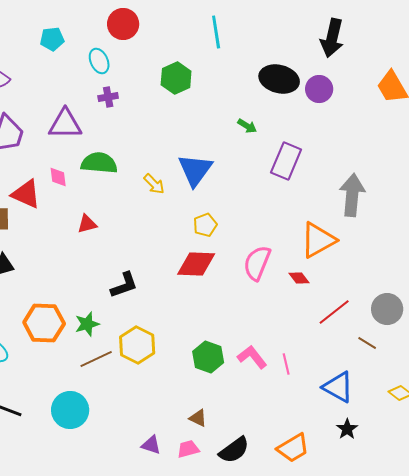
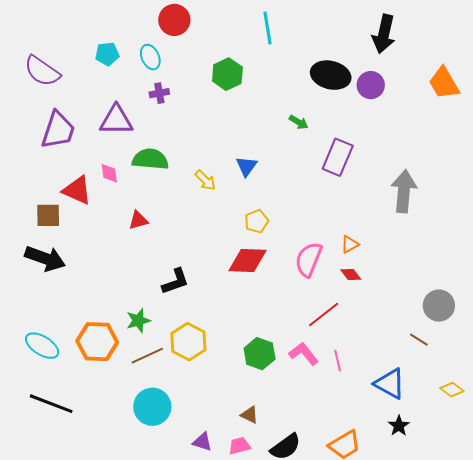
cyan pentagon: (52, 39) -> (107, 54), moved
blue triangle: (195, 170) -> (246, 166), size x0.6
orange triangle: (318, 240) -> (350, 244), moved, size x0.5
red line: (334, 312) -> (324, 315), moved
orange hexagon: (44, 323) -> (97, 342), moved
cyan circle: (70, 410) -> (152, 407), moved

